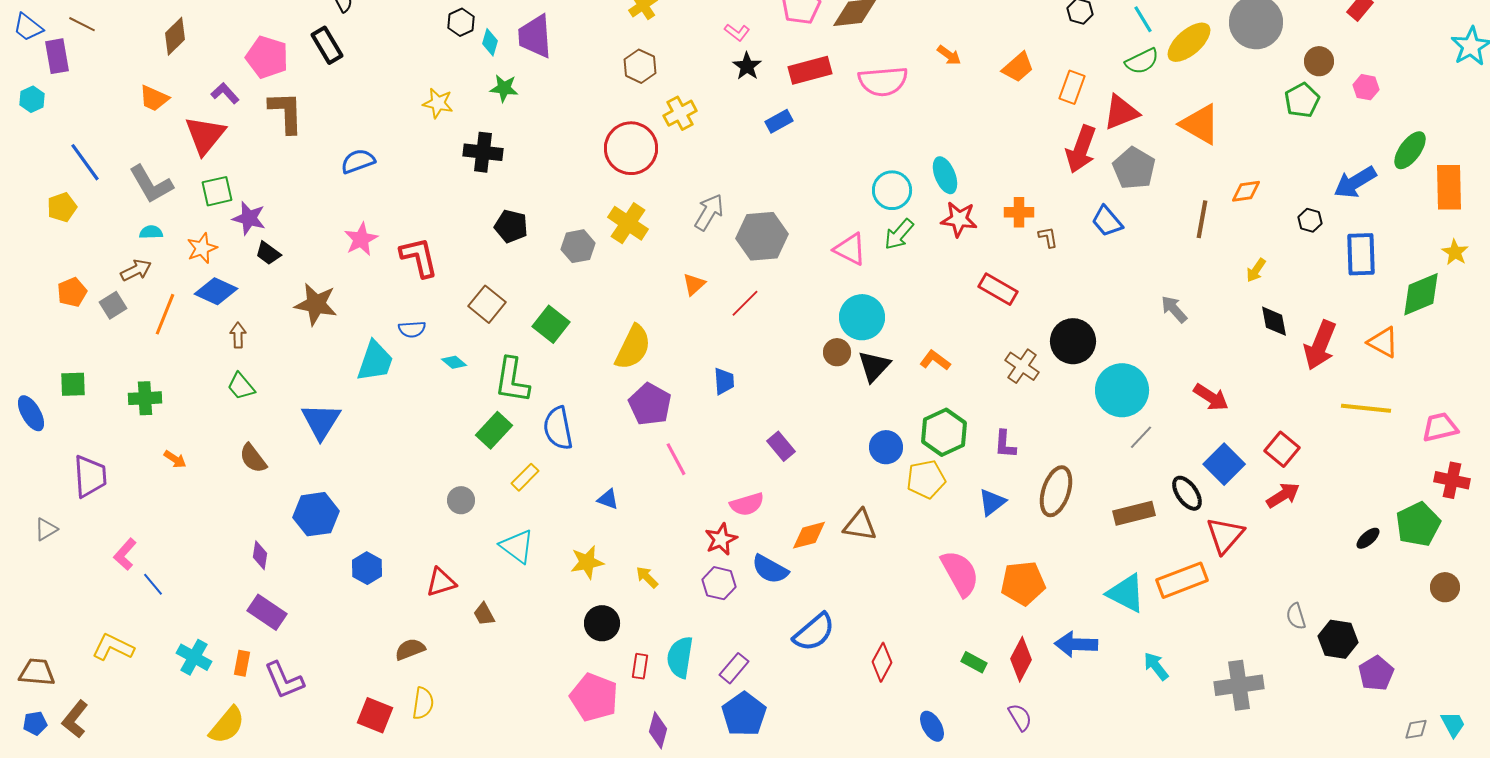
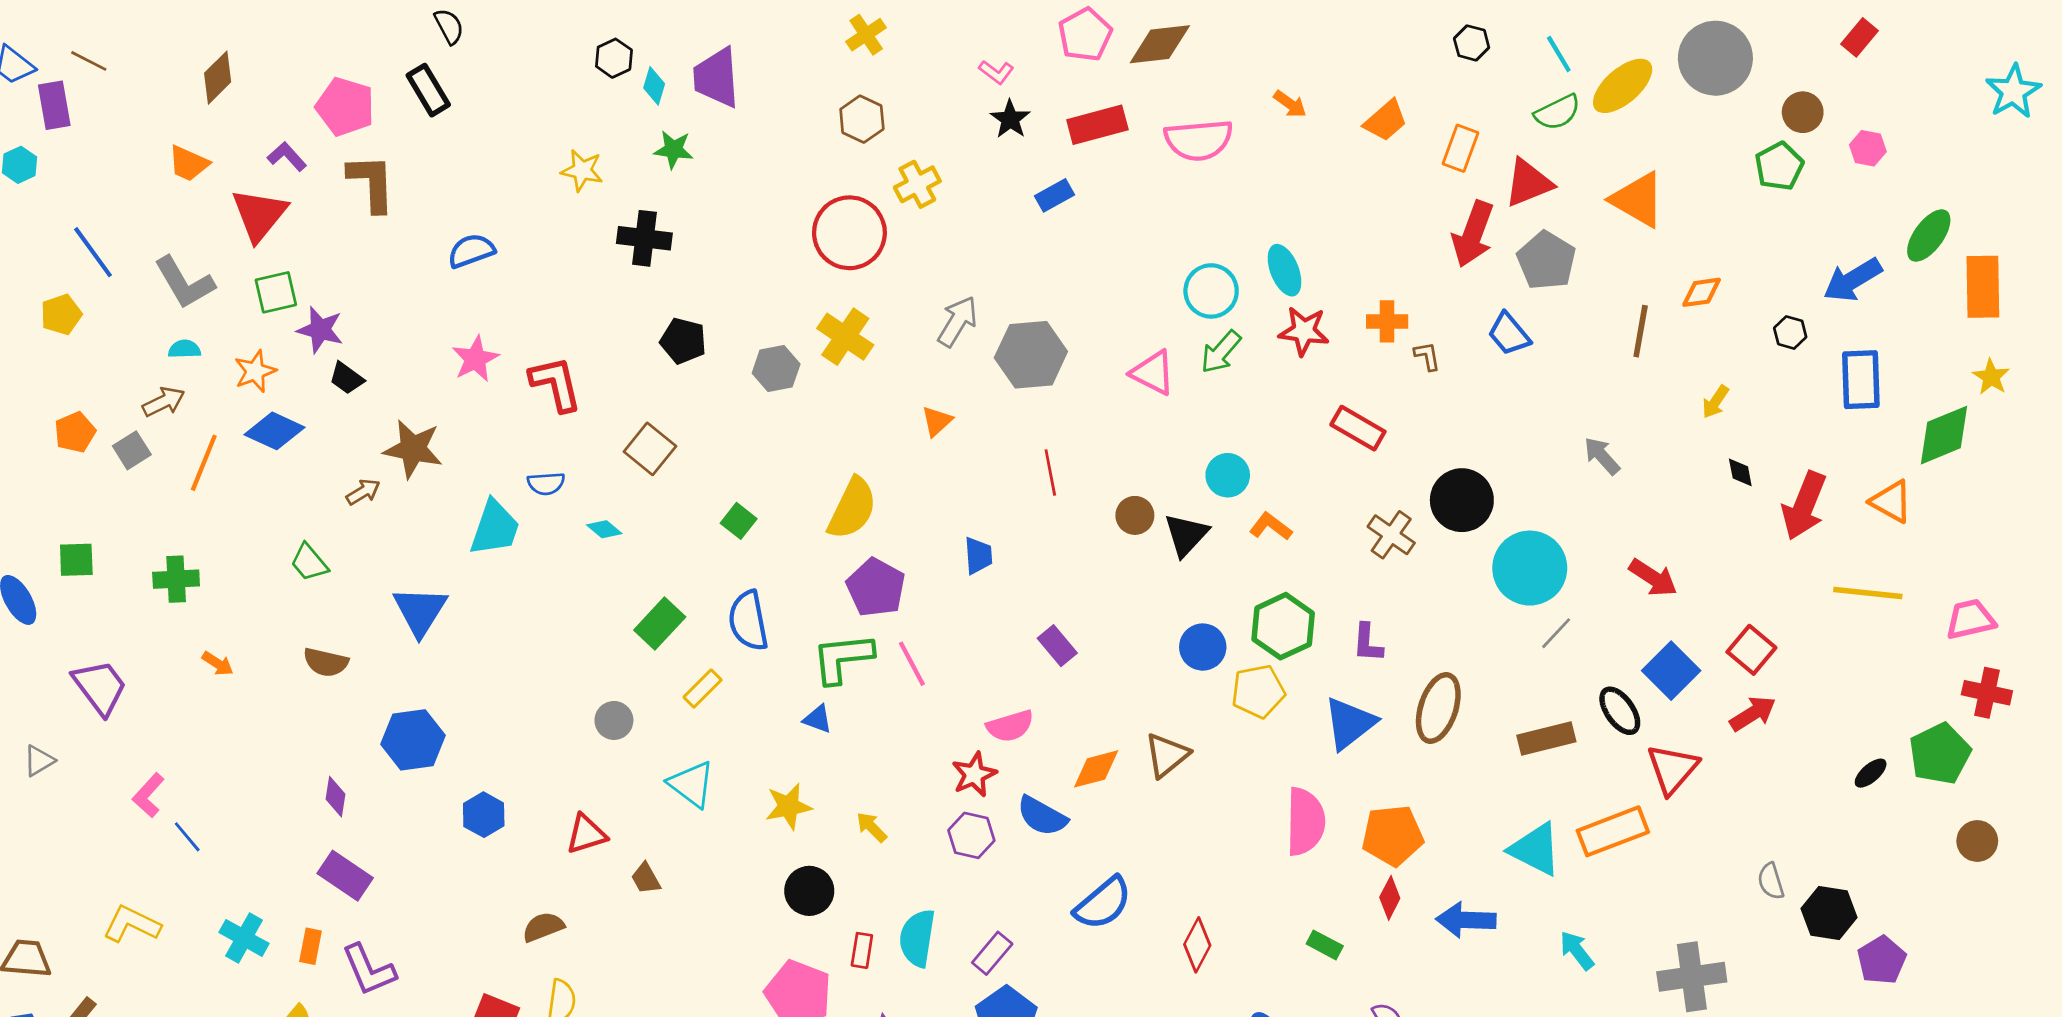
red line: (745, 303) -> (1050, 472), moved, turned -56
cyan circle: (862, 317) -> (1228, 475), moved, size x0.7
black diamond: (1274, 321) -> (1740, 472), size x0.7
green square: (551, 324) -> (739, 521), moved, size x0.7
brown arrow: (238, 335) -> (363, 492), moved, turned 60
green L-shape: (512, 380) -> (843, 658), moved, turned 75
brown semicircle: (253, 458) -> (326, 662), turned -40
purple trapezoid: (90, 476) -> (100, 687), turned -33
blue triangle: (992, 502) -> (1350, 723), size x1.4
brown triangle: (860, 525) -> (1167, 755), turned -48
pink semicircle: (960, 573) -> (1305, 822), turned 30
red diamond: (1021, 659) -> (1390, 898), moved, size x0.7

